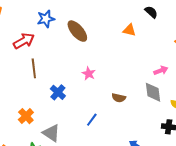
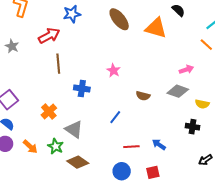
orange triangle: (129, 30) -> (156, 28), size x1.6
brown ellipse: (77, 31) -> (119, 19), moved
blue cross: (58, 92) -> (82, 89), turned -35
gray diamond: (153, 92) -> (178, 91), turned -65

